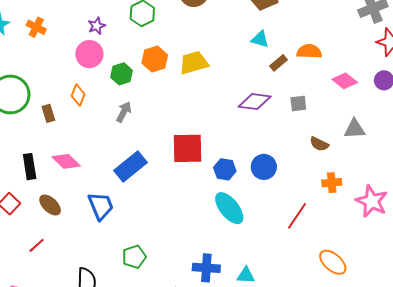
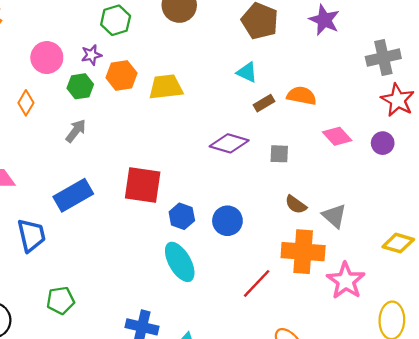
purple star: (97, 26) -> (91, 55), moved
gray triangle: (354, 129) -> (334, 216), moved, turned 35
orange cross: (332, 183) -> (303, 252), size x1.8

